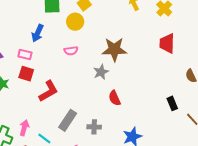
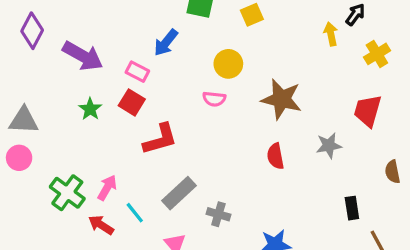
yellow circle: (75, 22) -> (228, 64), moved
pink semicircle: (71, 51) -> (214, 99), moved
gray star: (101, 72) -> (329, 146), moved
red semicircle: (115, 98) -> (275, 156), moved

